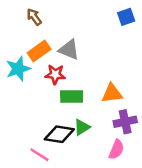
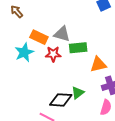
brown arrow: (34, 17) -> (17, 11), moved
orange rectangle: (39, 51) -> (39, 37), turned 66
green rectangle: (72, 96) -> (78, 48), moved

